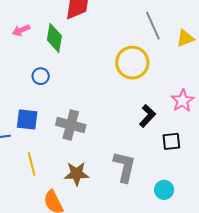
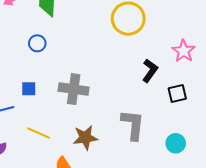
blue square: (27, 119) -> (29, 89), size x0.7
yellow line: (32, 164) -> (39, 133), turned -45

